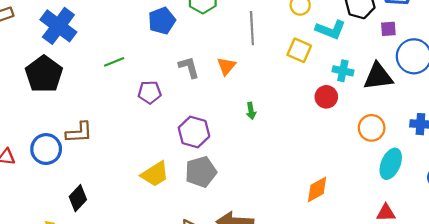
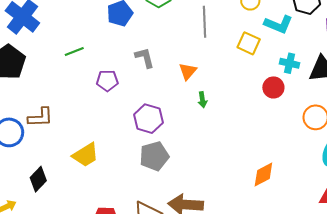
orange triangle: (226, 66) -> (188, 71), moved
yellow trapezoid: (155, 174) -> (86, 155), moved

